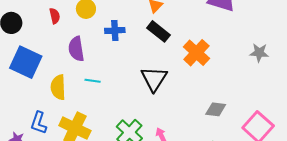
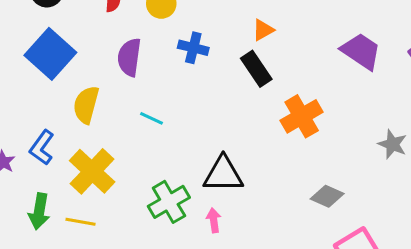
black triangle: (154, 79) -> (223, 174), moved, turned 40
cyan line: (93, 81) -> (151, 118), moved
gray diamond: (216, 109) -> (327, 196), moved

